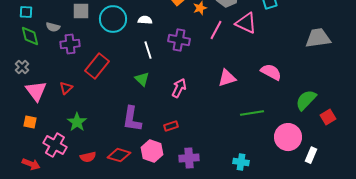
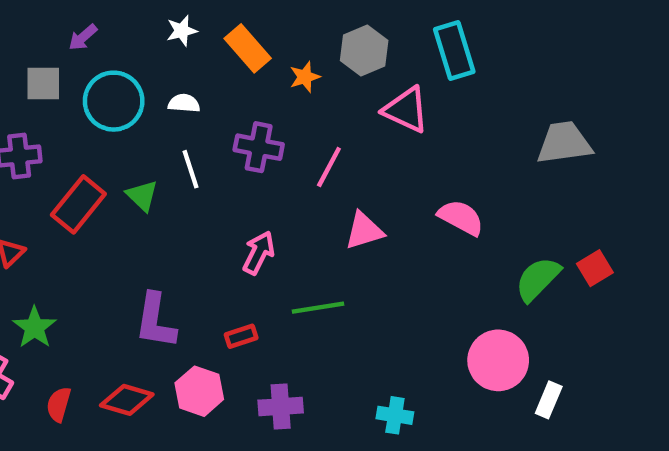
pink line: (216, 30) -> (329, 167), moved
green triangle: (142, 79) -> (142, 196), moved
green line: (252, 113) -> (318, 308), moved
red square: (328, 117) -> (595, 268), moved
red semicircle: (88, 157) -> (59, 404), turned 119

